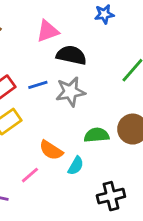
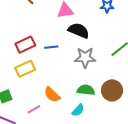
gray star: (70, 92) -> (85, 58), moved
cyan semicircle: (76, 166) -> (78, 110), moved

